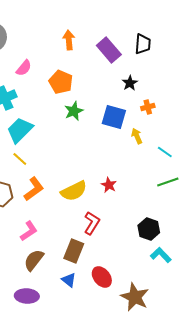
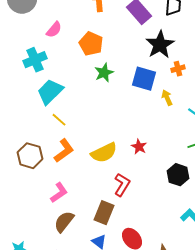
black star: (130, 83) -> (160, 45), size x1.8
yellow line: (20, 159) -> (59, 120), moved
black hexagon: (149, 229) -> (178, 175), moved

